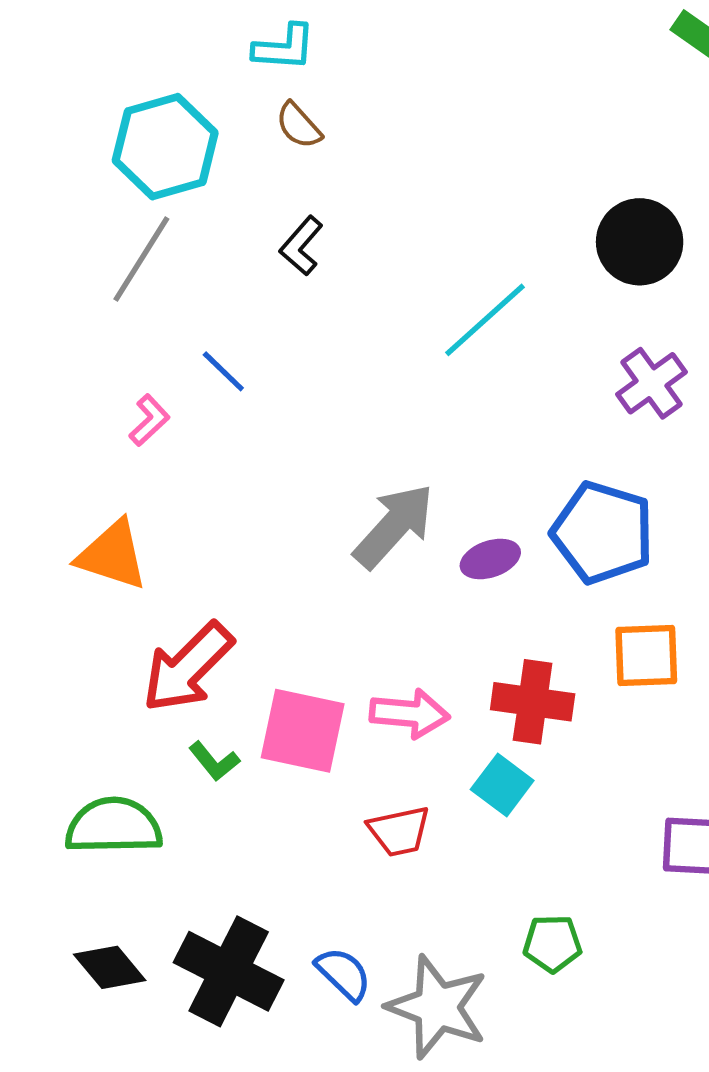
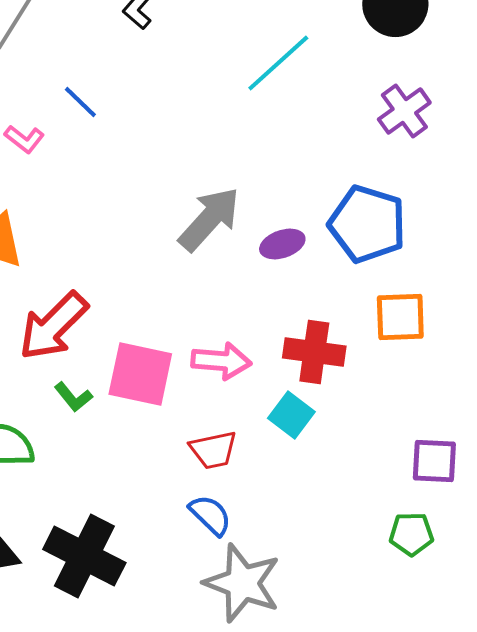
pink L-shape: (149, 420) -> (24, 139), turned 81
green pentagon: (552, 944) -> (411, 534), moved
blue semicircle: (344, 974) -> (210, 515), moved

